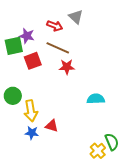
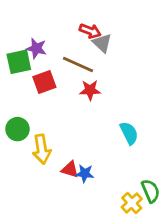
gray triangle: (76, 17) -> (102, 43), moved
red arrow: (55, 26) -> (90, 31), moved
cyan semicircle: (96, 99) -> (129, 133), turned 66
blue star: (32, 133) -> (85, 173), moved

